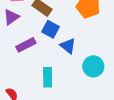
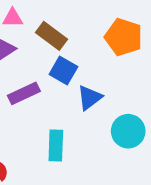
blue triangle: (68, 46) -> (90, 98), turned 42

